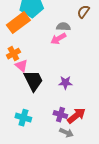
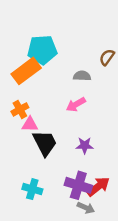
pink arrow: (58, 39) -> (76, 104), moved
pink triangle: (21, 66) -> (30, 124), turned -40
purple cross: (60, 115) -> (78, 185), size x1.5

